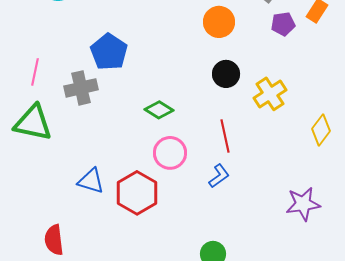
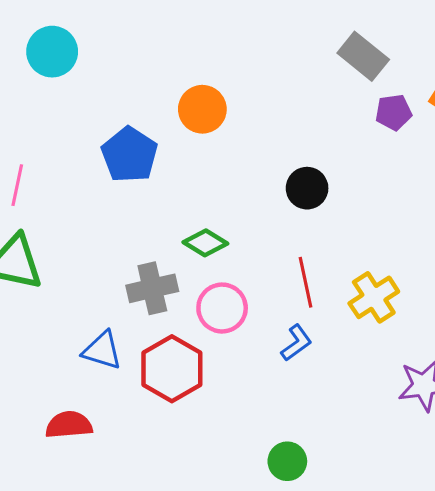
orange circle: (219, 22) -> (202, 109), moved
gray cross: (81, 88) -> (152, 288), moved
yellow cross: (270, 94) -> (374, 297), moved
red semicircle: (54, 240) -> (69, 425), moved, turned 92

